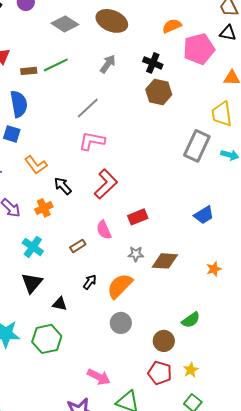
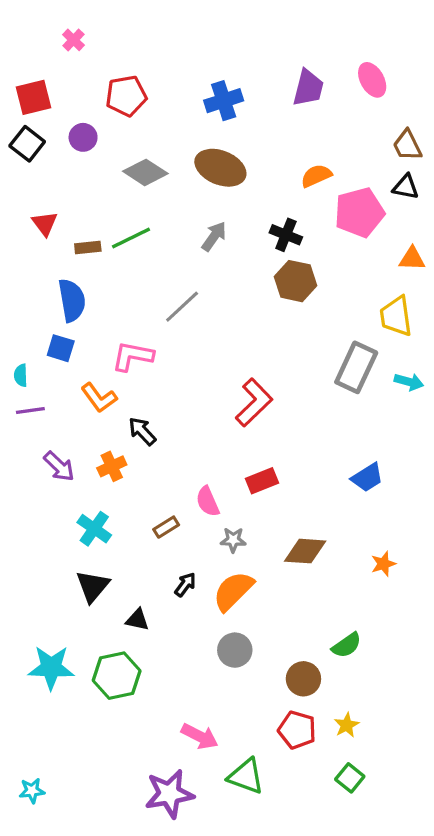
pink L-shape: (92, 141) -> (133, 356), moved
red L-shape: (106, 184) -> (254, 402), moved
gray star: (136, 254) -> (233, 540), moved

